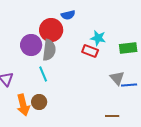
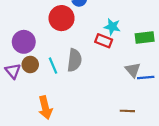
purple circle: (31, 45) -> (24, 42), moved
gray semicircle: (49, 50) -> (74, 60), moved
brown circle: (39, 102) -> (30, 65), moved
orange arrow: (23, 105) -> (45, 108), moved

